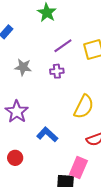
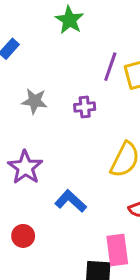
purple line: (63, 46) -> (110, 67), moved, turned -36
pink rectangle: (78, 168) -> (117, 250), turned -30

